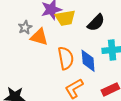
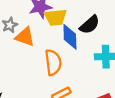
blue diamond: (88, 61) -> (70, 37), moved

